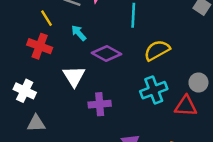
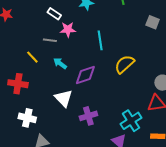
red cross: (40, 46) -> (18, 84), moved
purple diamond: (106, 54) -> (85, 75), turned -35
cyan cross: (154, 90) -> (131, 121), moved

